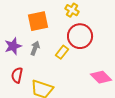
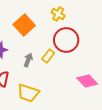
orange square: (38, 21) -> (24, 25), turned -30
gray arrow: (35, 48) -> (28, 60), moved

